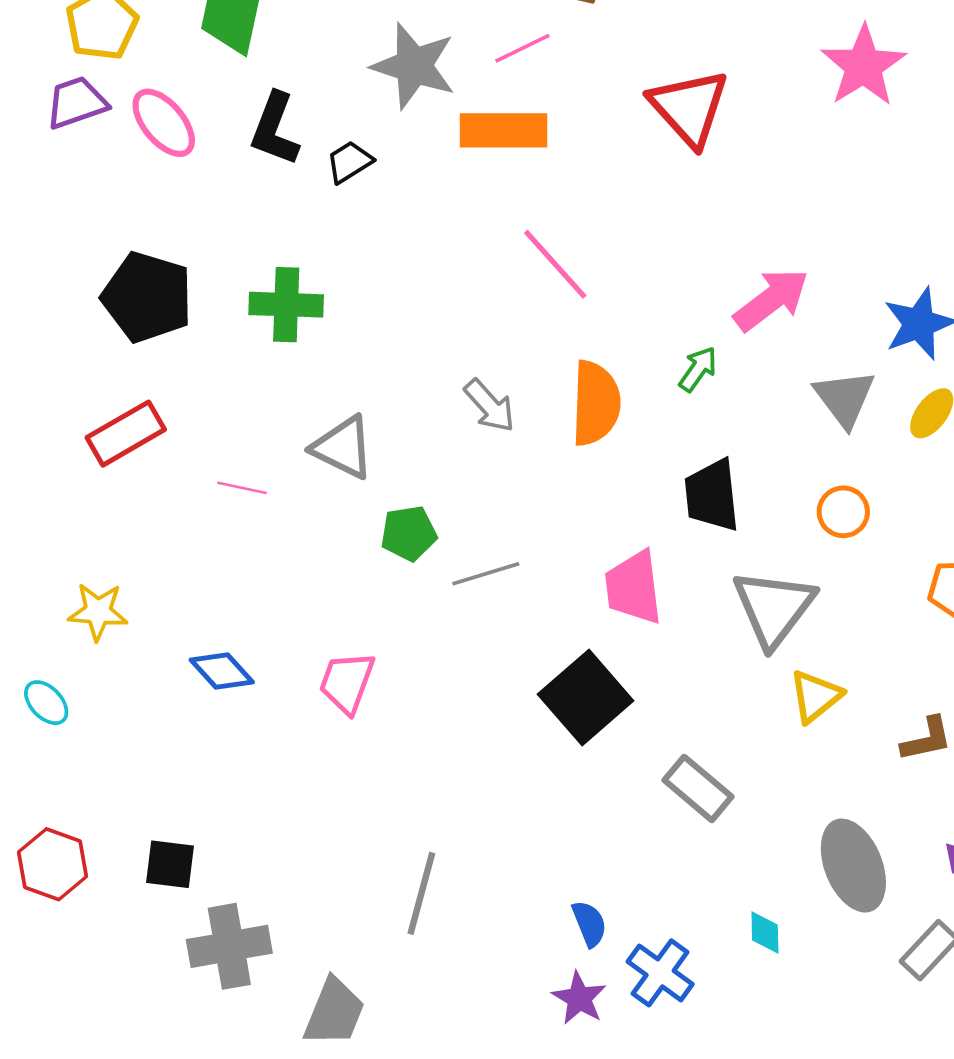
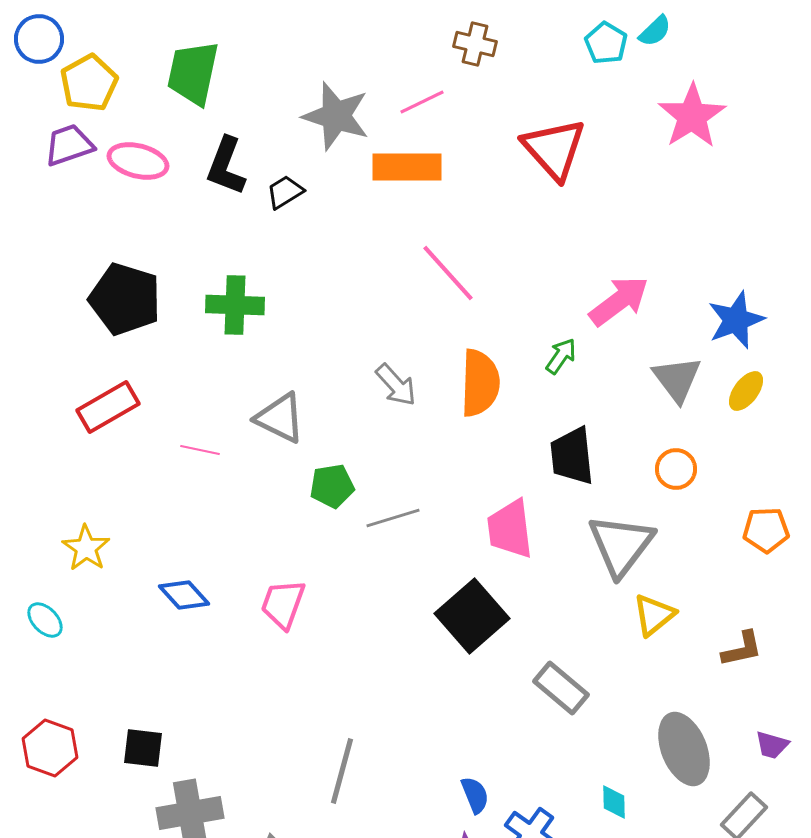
pink ellipse: (164, 123) -> (138, 161), turned -36
yellow star: (98, 612) -> (86, 548), turned 30

